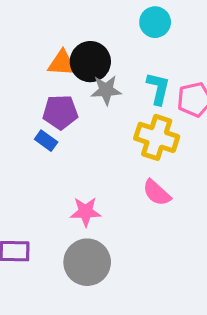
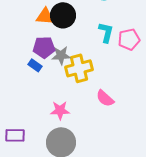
gray star: (106, 90) -> (61, 55), moved
yellow cross: (157, 137) -> (79, 68), moved, turned -32

